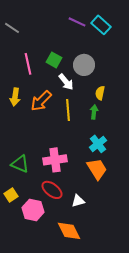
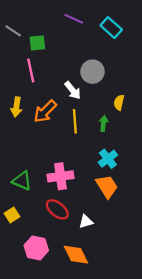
purple line: (77, 22) -> (74, 19), moved
green square: (54, 60) -> (37, 43), moved, turned -35
yellow semicircle: (100, 93) -> (119, 102), moved
pink hexagon: (33, 210) -> (36, 248), moved

